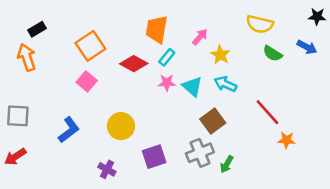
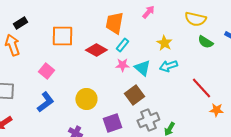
pink arrow: (200, 37) -> (148, 12), moved
orange square: (90, 46) -> (62, 36), turned 35
pink square: (87, 81) -> (46, 71), moved
cyan arrow: (225, 84) -> (168, 66), turned -42
brown square: (213, 121) -> (134, 95), moved

